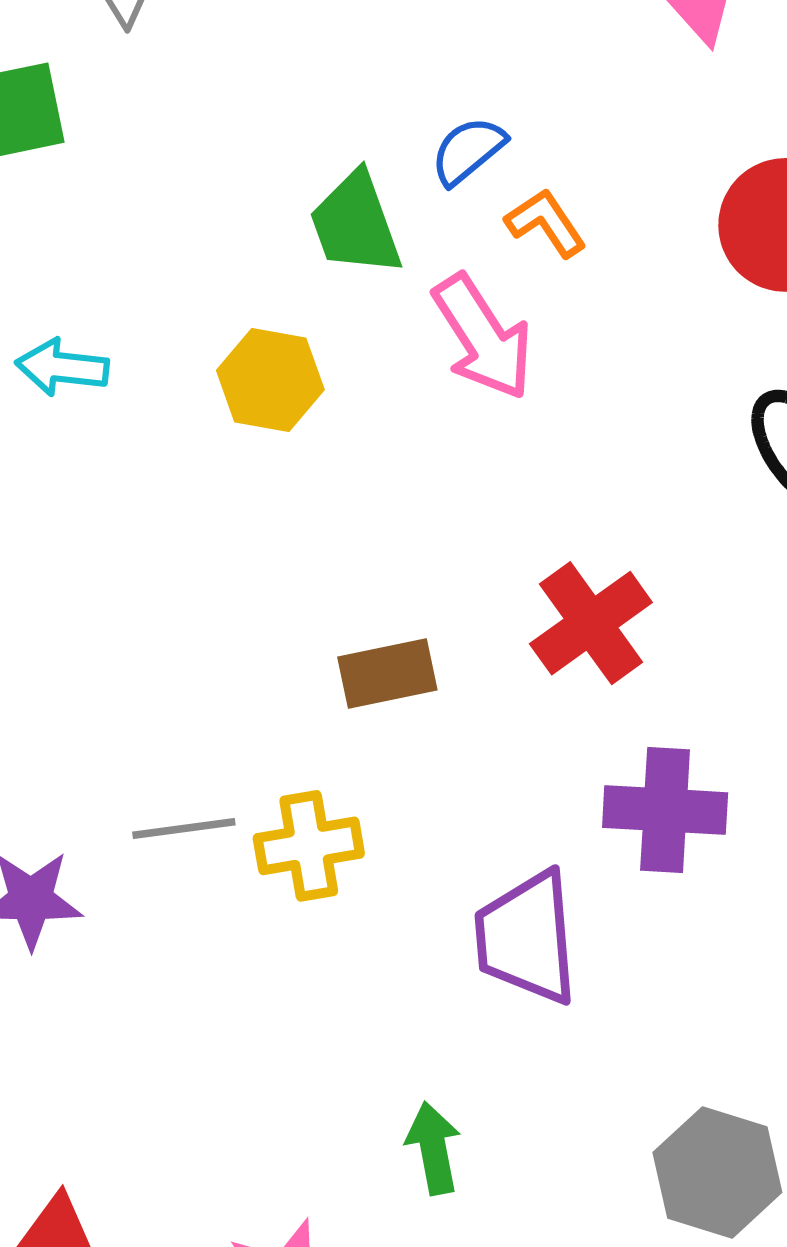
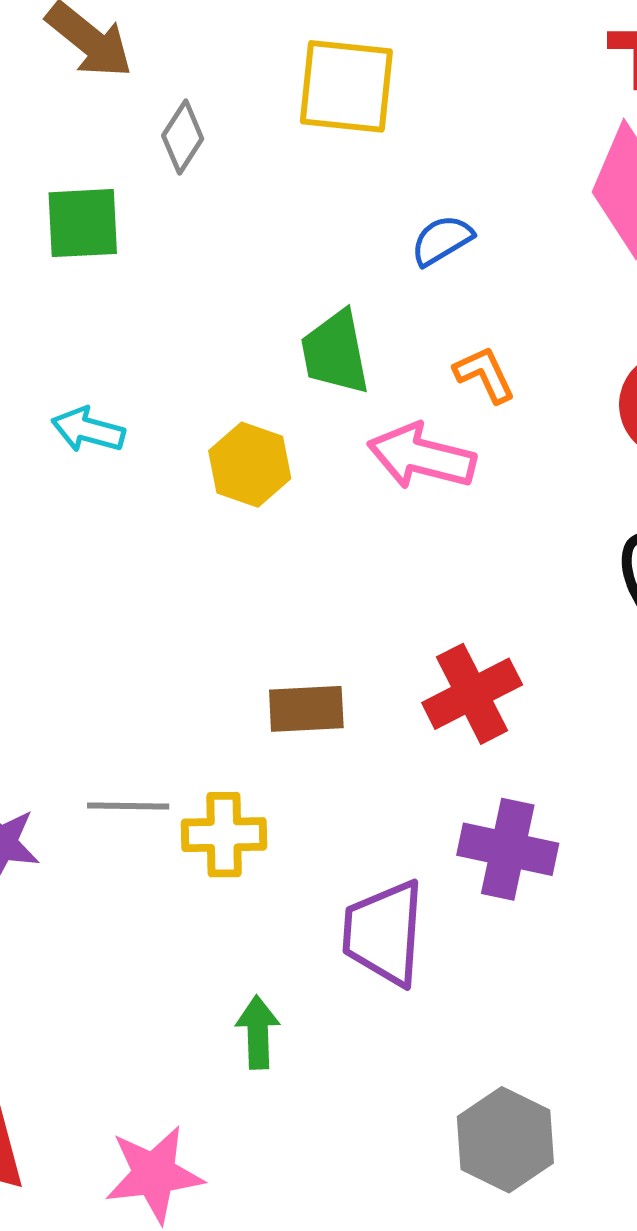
blue semicircle: (468, 151) -> (442, 240), moved
pink arrow: (483, 337) -> (422, 456), turned 128
green arrow: (434, 1148) -> (258, 1032), moved

